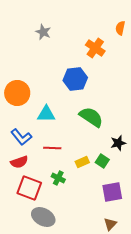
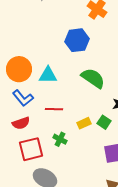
orange circle: (17, 93) -> (19, 69), moved
red square: (29, 188) -> (31, 149), turned -35

